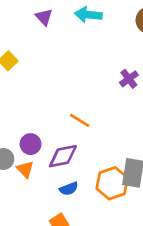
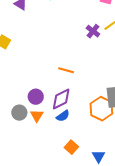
orange triangle: (25, 169) -> (37, 116), turned 32
blue semicircle: (69, 189) -> (63, 116), moved

